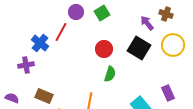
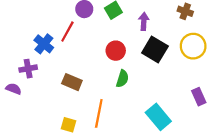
purple arrow: (147, 23) -> (144, 21), moved, turned 42
purple rectangle: (168, 93) -> (199, 97), moved
brown rectangle: (44, 96) -> (72, 82), moved
purple semicircle: (12, 98) -> (14, 89), moved

